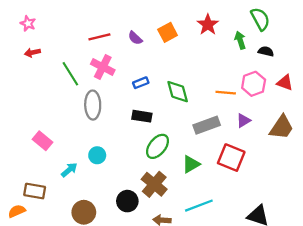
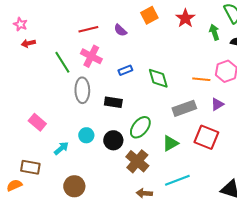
pink star: (28, 23) -> (20, 24), moved
orange square: (168, 32) -> (149, 15), moved
black rectangle: (142, 116) -> (113, 102), moved
black circle: (127, 201) -> (113, 140), moved

